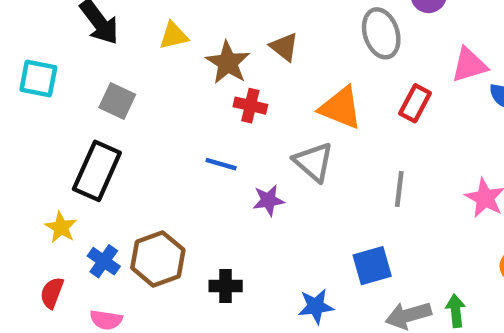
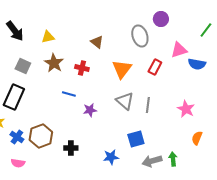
brown star: (228, 63) -> (54, 63), moved
orange triangle: (341, 108) -> (122, 69), turned 45
gray triangle: (314, 162) -> (125, 101), moved

